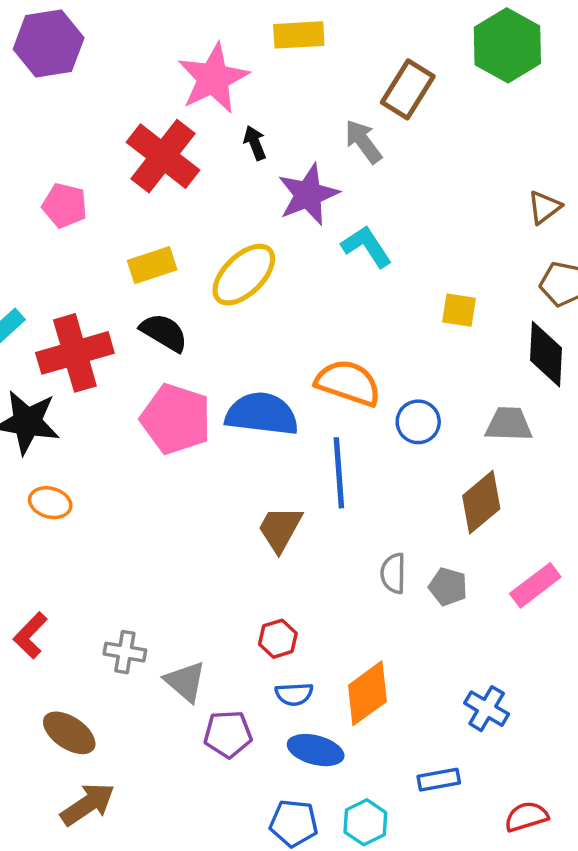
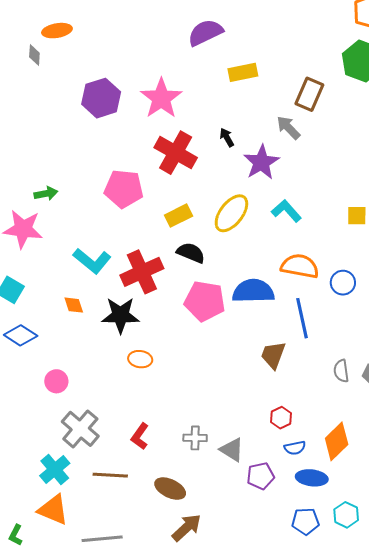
pink star: (213, 78) -> (161, 98), moved
pink pentagon: (65, 205) -> (124, 189), size x1.5
cyan L-shape: (367, 247) -> (286, 211), moved

